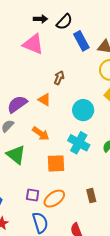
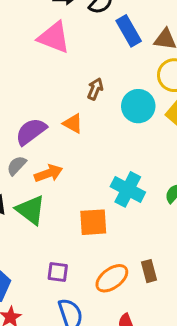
cyan circle: (83, 110) -> (138, 106), moved
orange arrow: (41, 133) -> (48, 173), moved, turned -54
orange ellipse: (54, 199) -> (112, 278), moved

